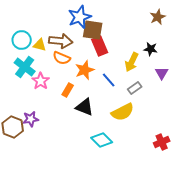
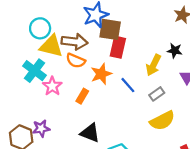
cyan circle: (22, 40) -> (40, 28), moved
yellow triangle: (40, 45) -> (51, 46), size x1.6
red rectangle: (100, 46) -> (118, 47), turned 36
black triangle: (85, 107) -> (90, 133), moved
yellow semicircle: (123, 112) -> (162, 121), moved

